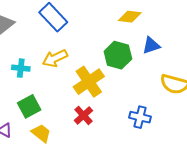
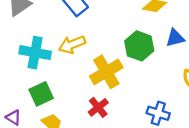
cyan cross: (21, 68) -> (35, 53), size x1.6

